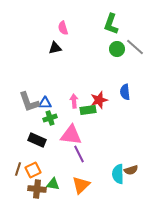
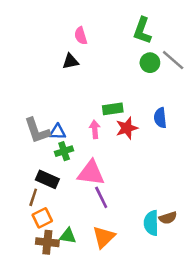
green rectangle: (88, 110) -> (113, 109), moved
brown line: (18, 169) -> (33, 197), moved

